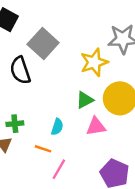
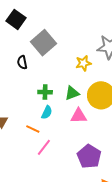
yellow star: (94, 62) -> (83, 63), size x0.7
black semicircle: (20, 70) -> (22, 62), size x0.6
green cross: (15, 124) -> (45, 92), moved

